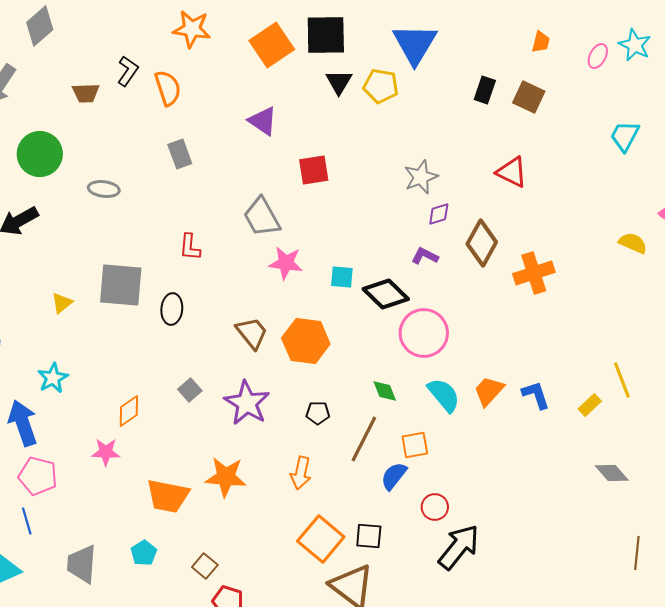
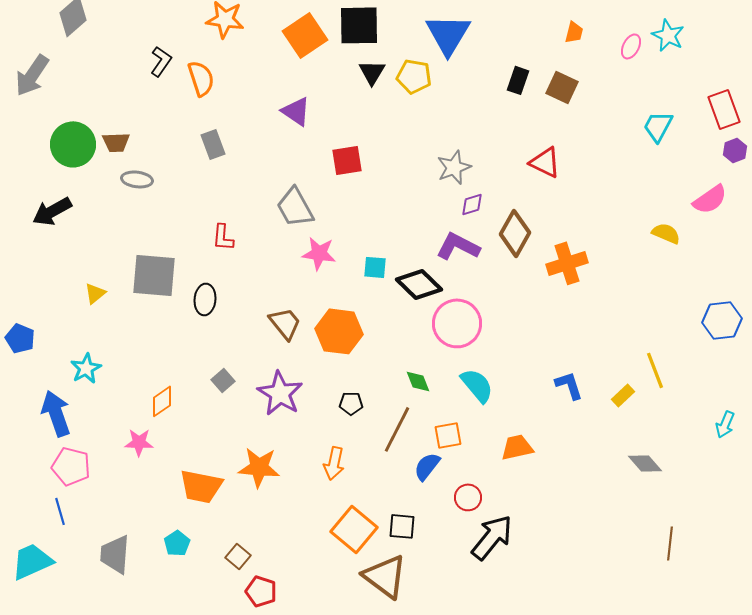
brown trapezoid: (86, 93) -> (116, 142), moved
purple L-shape: (425, 256) -> (458, 246), size x1.6
orange trapezoid: (489, 391) -> (517, 447), moved, turned 36

